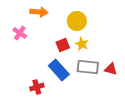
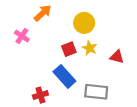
orange arrow: (39, 12) -> (43, 13), turned -48
gray rectangle: (88, 67) -> (96, 92), moved
red triangle: (111, 69) -> (117, 57), moved

